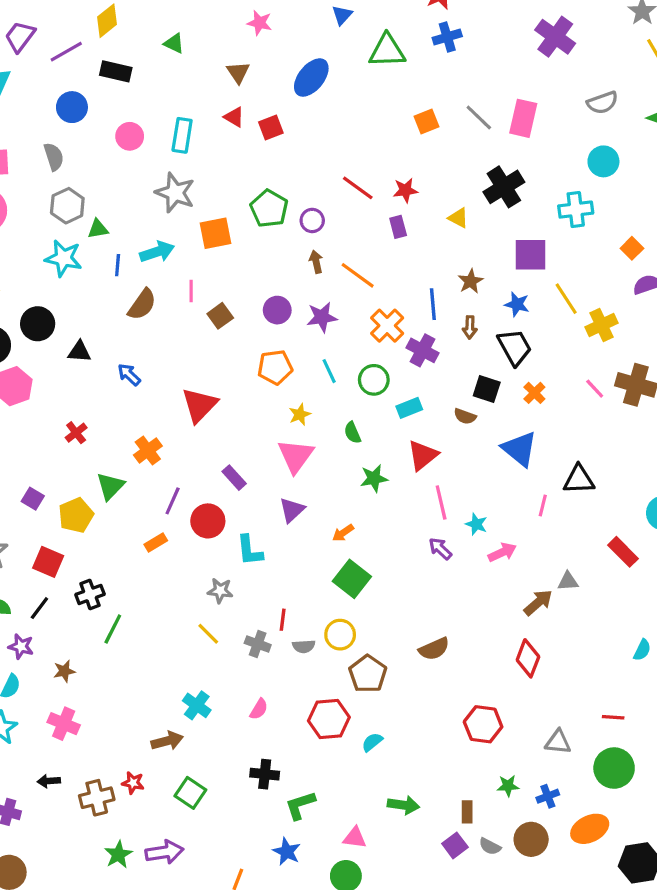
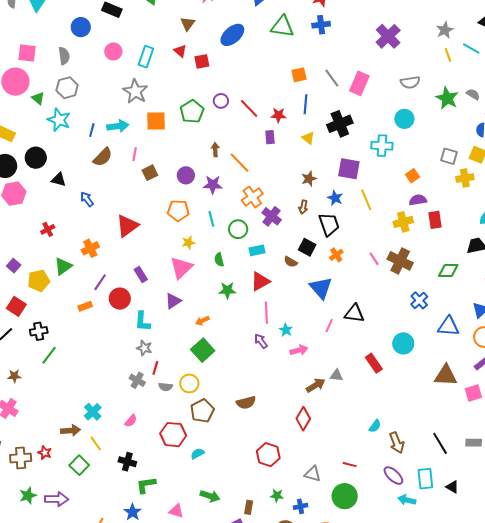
purple circle: (312, 220) -> (221, 101), moved
green triangle: (98, 229) -> (38, 98), moved, turned 40
blue line: (433, 304) -> (305, 104), moved
yellow cross: (602, 325) -> (403, 222), moved
gray star: (220, 591) -> (144, 348), moved
yellow line: (208, 634) -> (96, 444), moved

